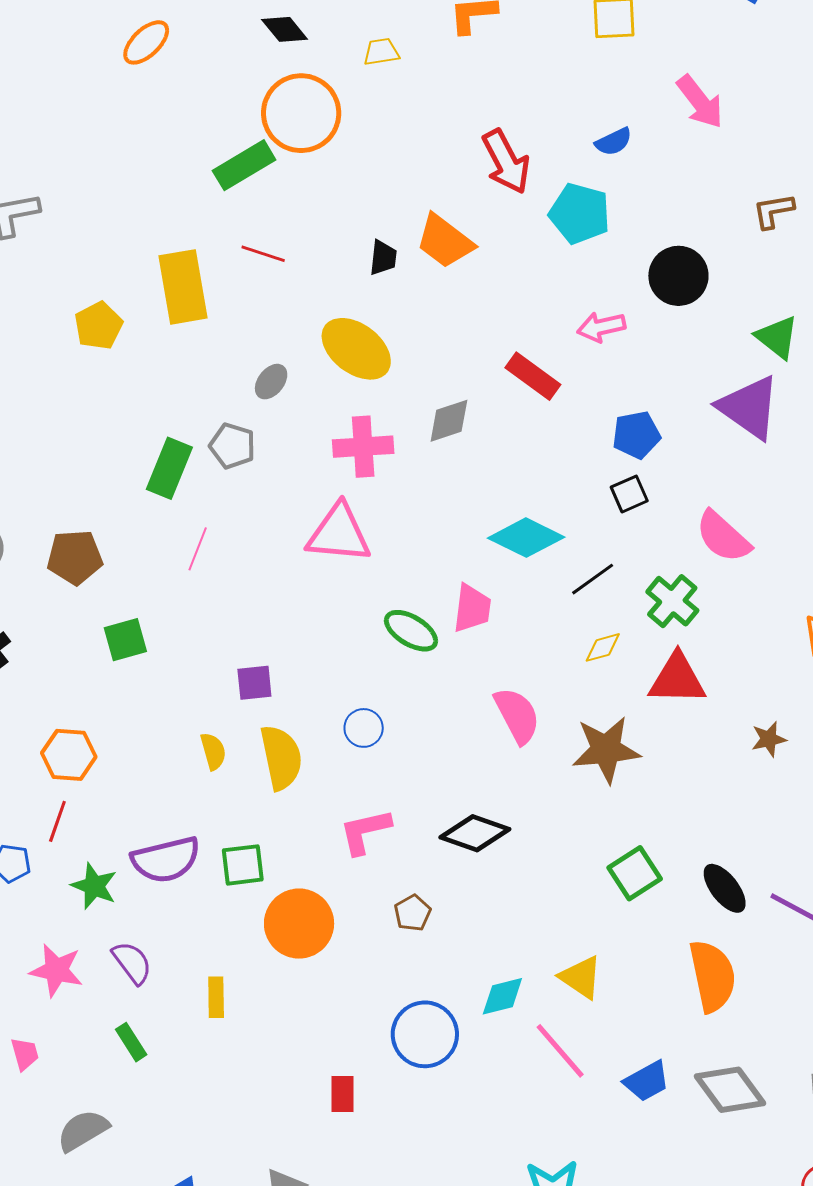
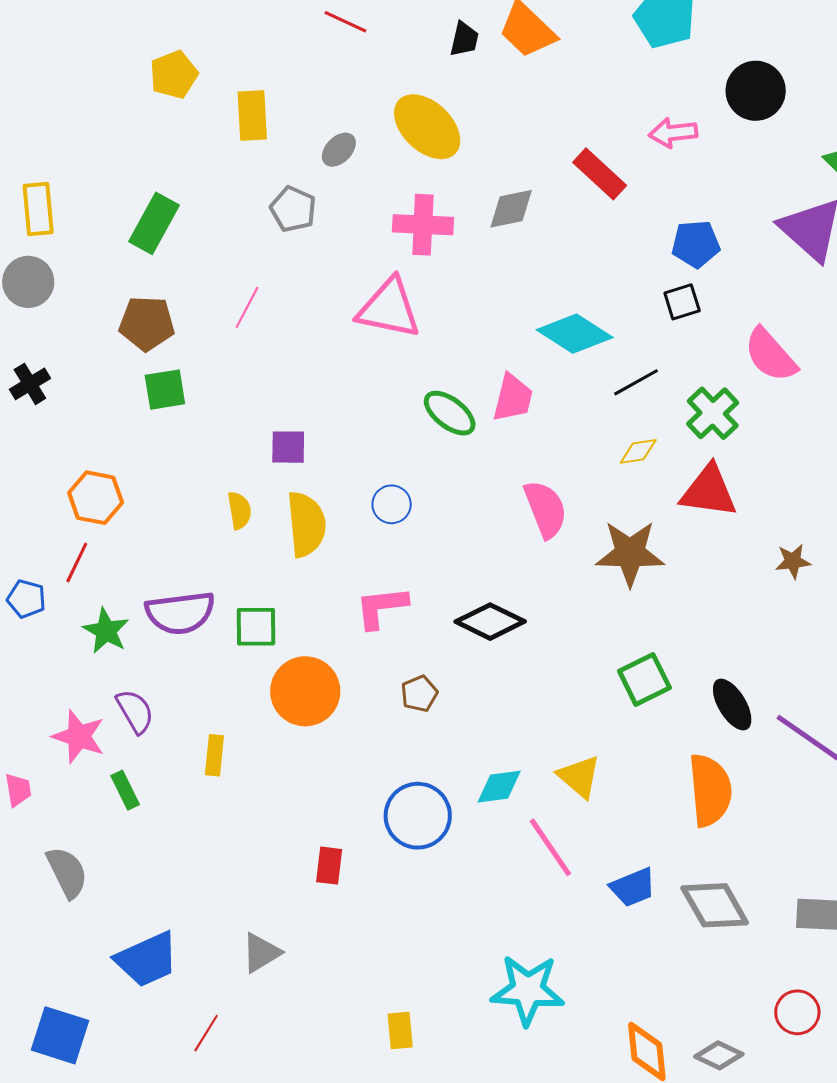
yellow rectangle: (183, 287) -> (252, 116), moved, size x0.7
green rectangle: (169, 468) -> (154, 223), moved
brown pentagon: (75, 557) -> (147, 323), moved
pink star: (56, 970) -> (79, 737), moved
gray semicircle: (83, 1130) -> (67, 872), turned 88

